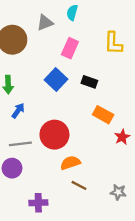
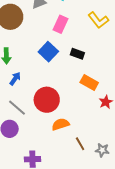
yellow L-shape: (113, 43) -> (98, 20), turned -40
gray line: (20, 144) -> (17, 108), turned 48
brown line: (79, 185) -> (80, 144), moved, turned 32

